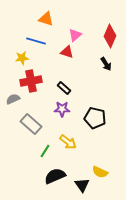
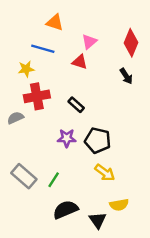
purple star: (62, 109) -> (67, 138), moved
black pentagon: (95, 118) -> (98, 140), moved
gray rectangle: (31, 124) -> (24, 176), moved
yellow arrow: (68, 142) -> (105, 173), moved
yellow semicircle: (100, 172) -> (119, 205), turned -35

